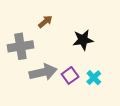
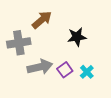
brown arrow: (45, 22) -> (42, 20), size x1.5

